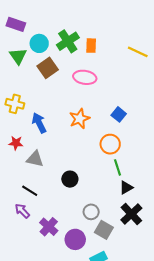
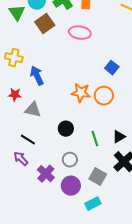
orange star: (79, 119) -> (81, 93), moved, turned 30
green line: (118, 167) -> (95, 139), moved
gray circle: (91, 212) -> (70, 160), moved

